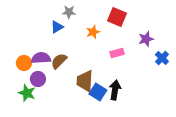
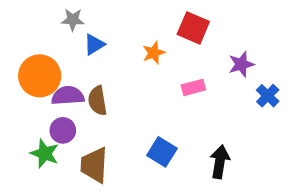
gray star: (69, 12) -> (73, 20), moved
brown semicircle: (59, 61) -> (97, 101), turned -54
orange circle: (24, 63) -> (40, 76), moved, size x1.6
brown trapezoid: (85, 81) -> (94, 165), moved
black arrow: (115, 90) -> (220, 162), moved

